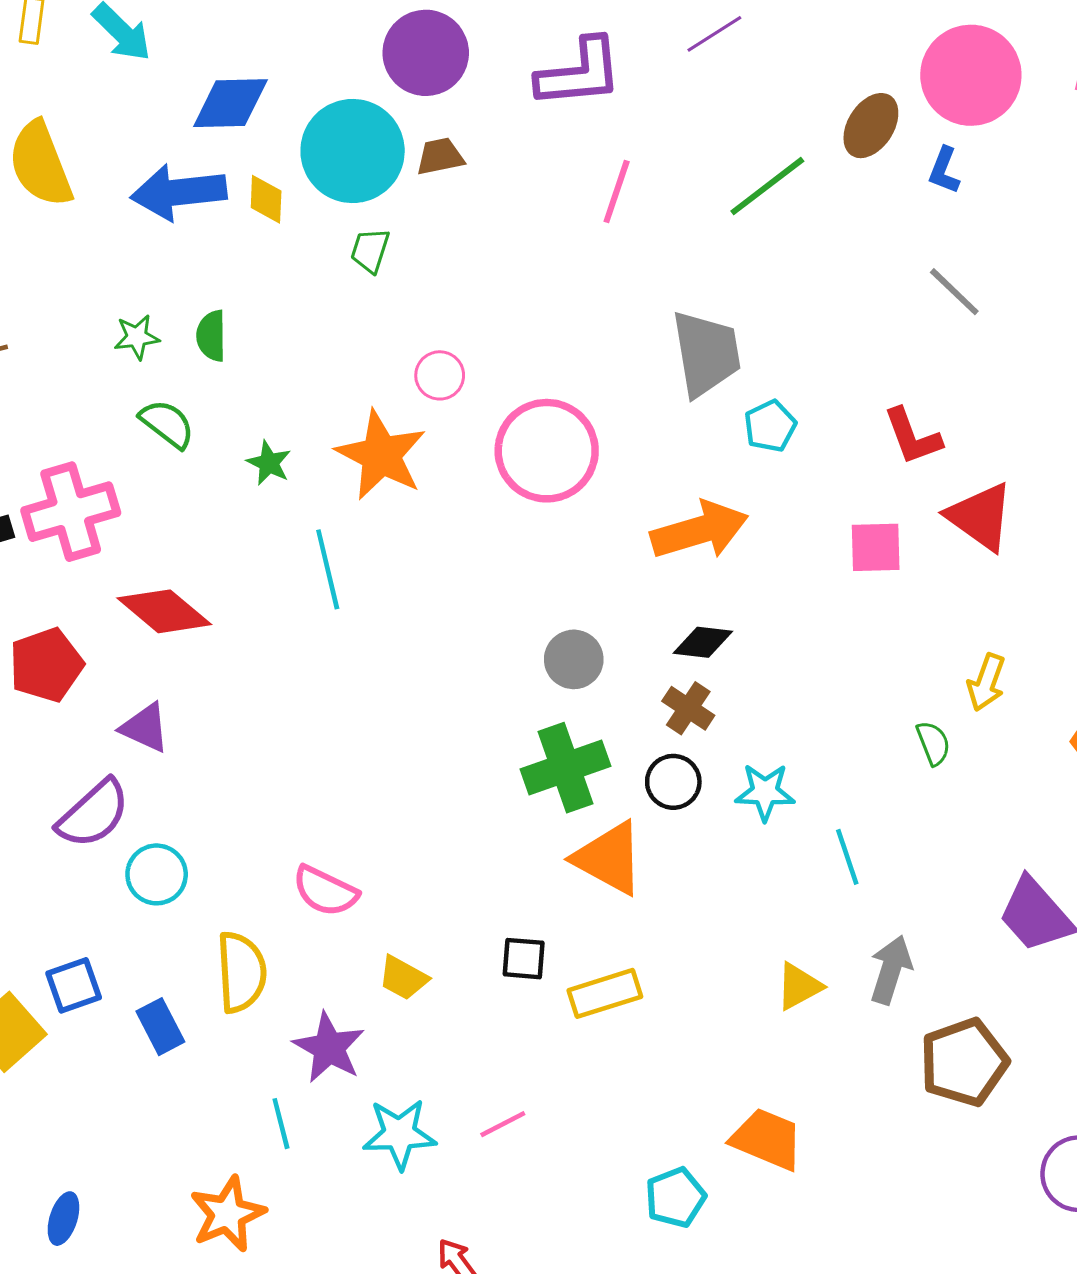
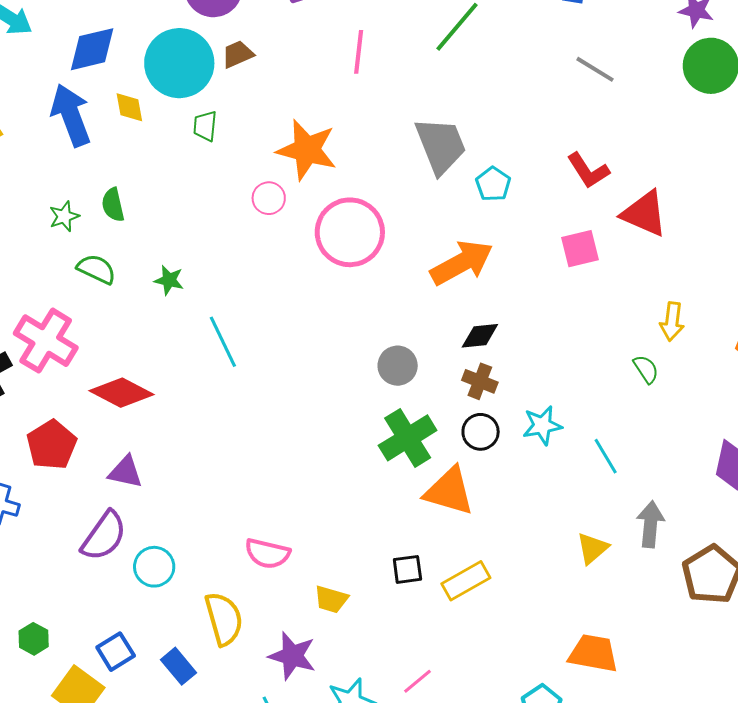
blue arrow: (179, 192) -> (71, 115), turned 88
orange star: (381, 455) -> (307, 150), moved
pink cross: (71, 512) -> (46, 341), turned -30

